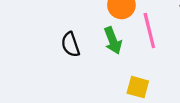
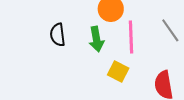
yellow square: (138, 87) -> (118, 72), moved

